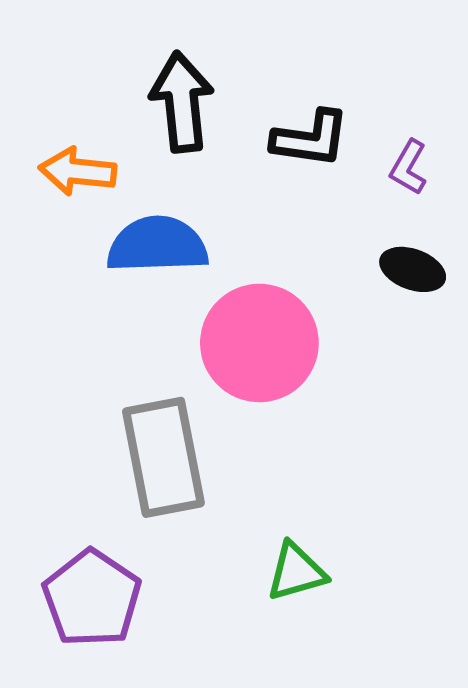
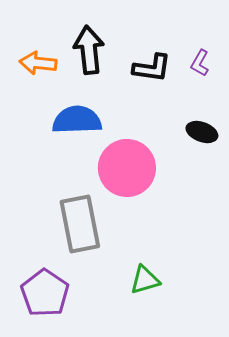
purple L-shape: (409, 167) -> (200, 63), moved
orange arrow: (78, 171) -> (38, 63), moved

